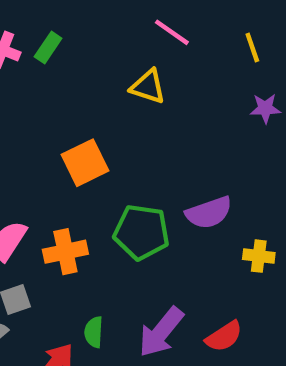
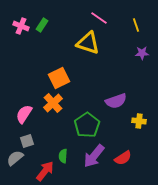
yellow triangle: (148, 87) -> (88, 43), size x1.4
green pentagon: (141, 232) -> (87, 125), moved, turned 30
orange cross: (65, 252) -> (53, 103), moved, turned -30

